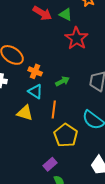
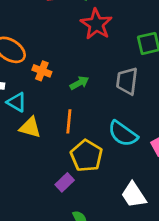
cyan triangle: (35, 91) -> (17, 102), moved
purple rectangle: (50, 164) -> (65, 182), moved

